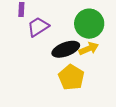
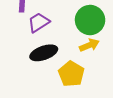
black ellipse: (66, 49) -> (44, 53), moved

